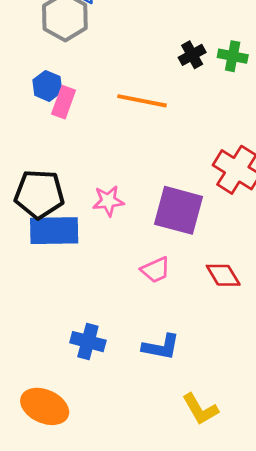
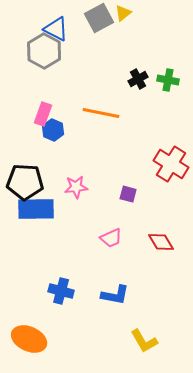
blue hexagon: (47, 86) -> (53, 130), moved
purple square: (179, 210) -> (128, 194), size x0.5

